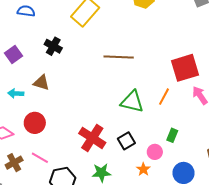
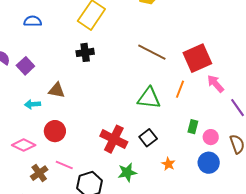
black cross: (53, 46) -> (85, 52), moved, turned -30
brown line: (119, 57) -> (152, 52), moved, turned 32
pink circle: (155, 152) -> (211, 137), moved

